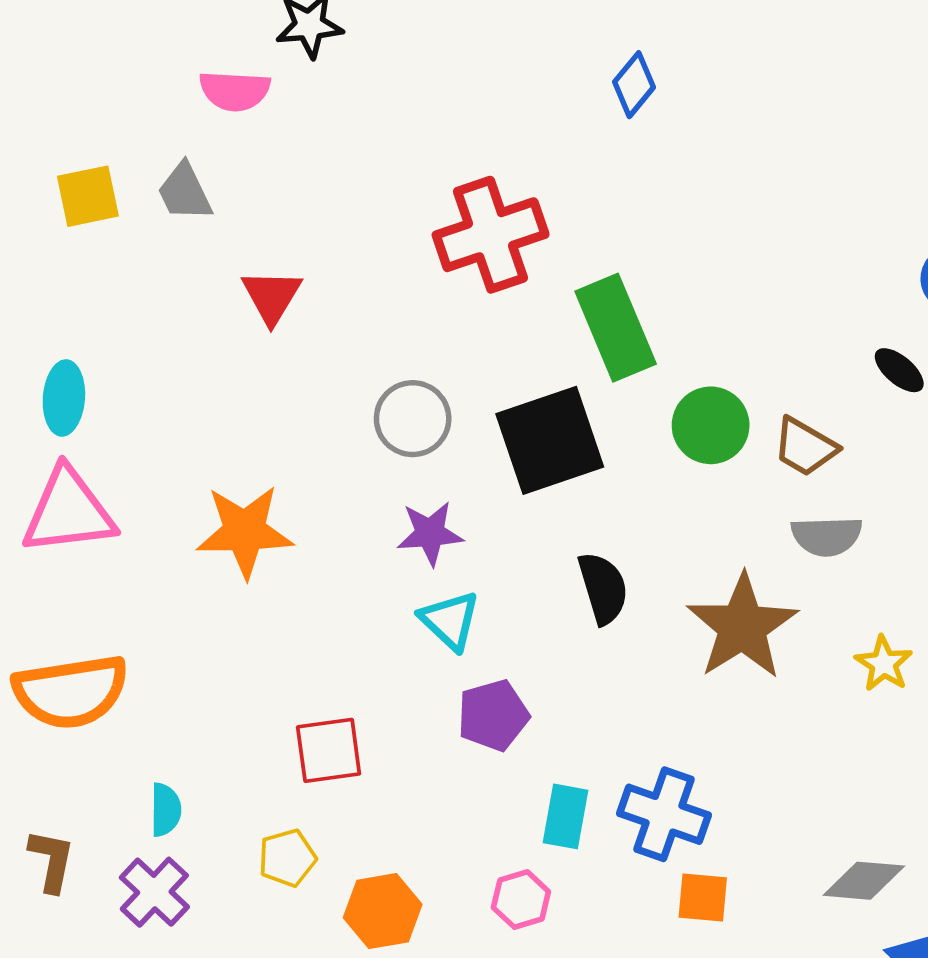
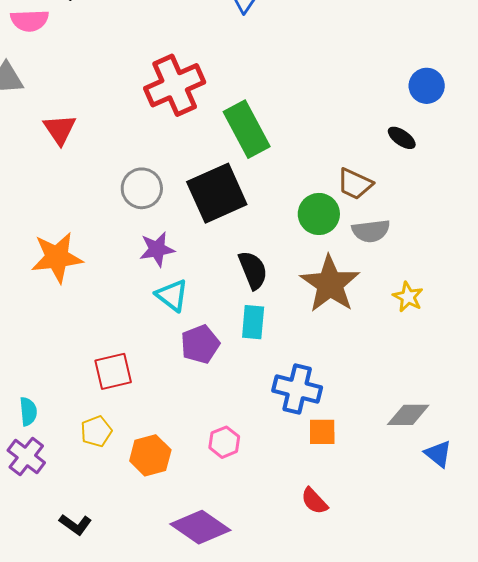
green circle: (711, 425) -> (319, 214), moved
cyan rectangle: (566, 816) -> (253, 322), moved

